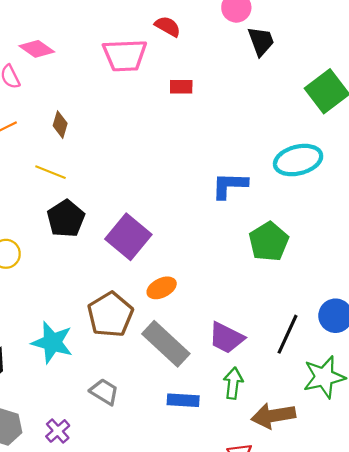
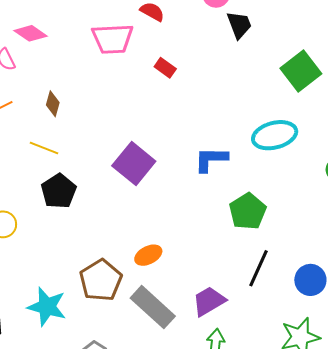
red rectangle: (181, 87) -> (165, 68), turned 35
purple square: (128, 237) -> (134, 164), moved
black line: (288, 334) -> (259, 268), moved
purple trapezoid: (226, 338) -> (209, 301), turned 123

